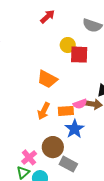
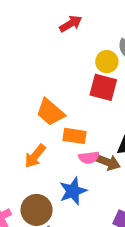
yellow circle: (68, 45) -> (107, 62), moved
orange rectangle: (66, 111) -> (75, 136), moved

